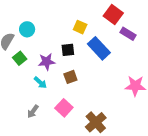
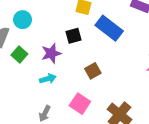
brown square: (70, 77) -> (93, 71), moved
cyan arrow: (40, 83) -> (48, 79), turned -48

